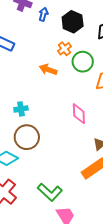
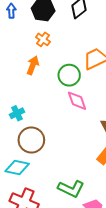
green circle: (83, 62) -> (69, 75), moved
orange arrow: (48, 70) -> (33, 65), turned 108

